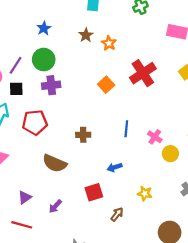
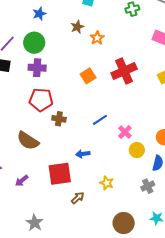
red pentagon: (35, 122) -> (41, 100), moved
blue line: (126, 129) -> (100, 120), turned 42
red square: (94, 192) -> (60, 174), size x1.4

